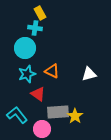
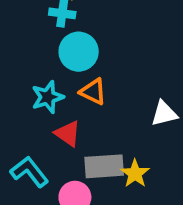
cyan circle: (25, 48) -> (79, 52), moved
white triangle: (89, 74) -> (164, 113), moved

